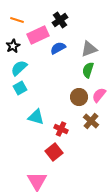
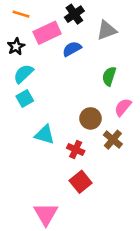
gray triangle: (89, 49) -> (107, 30), moved
brown circle: (79, 97) -> (91, 118), moved
red square: (54, 152) -> (81, 182), moved

